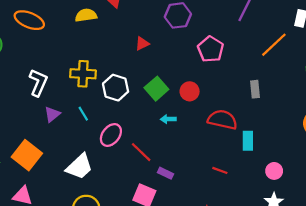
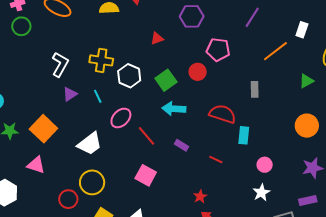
pink pentagon: (211, 49) -> (218, 50), turned -30
red circle: (190, 91) -> (198, 72), moved
cyan arrow: (168, 119) -> (174, 109), size x1.6
purple rectangle: (165, 173) -> (182, 145), moved

